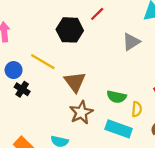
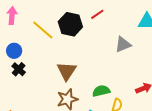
yellow line: (43, 62) -> (43, 30), moved
green semicircle: (117, 97) -> (101, 91), turned 144

